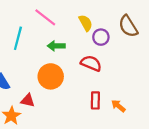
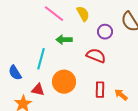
yellow semicircle: (86, 23) -> (83, 14), moved
cyan line: (18, 38) -> (41, 59), moved
orange circle: (51, 76) -> (64, 82), moved

